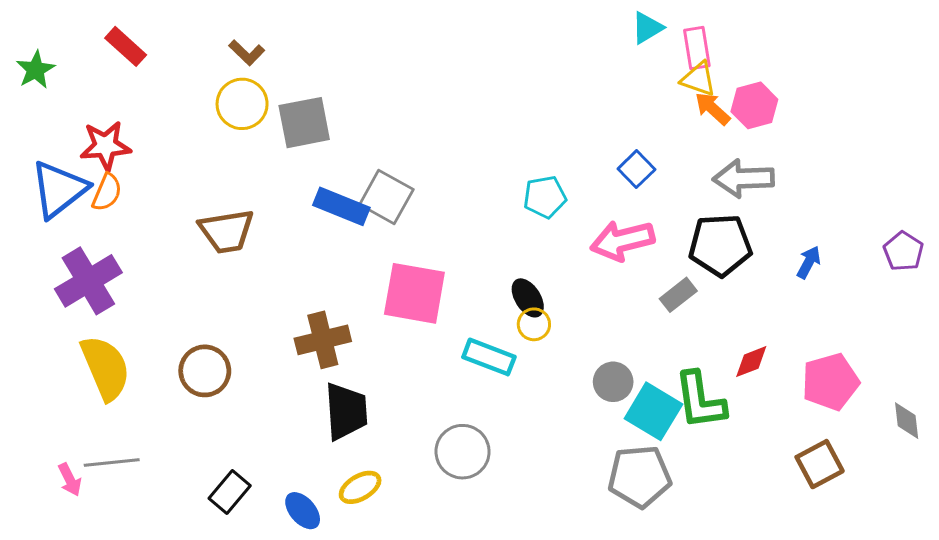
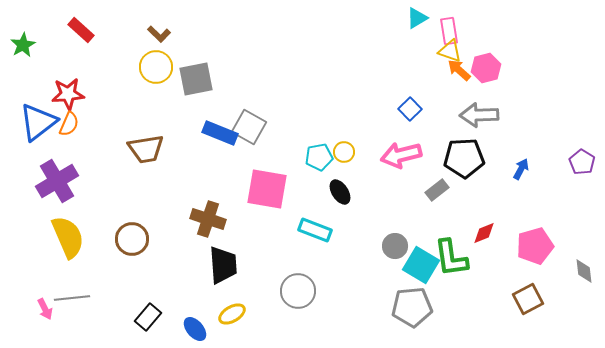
cyan pentagon: (545, 197) -> (319, 157), moved
yellow circle: (534, 324) -> (344, 152), moved
brown cross: (323, 340) -> (208, 219), turned 32

